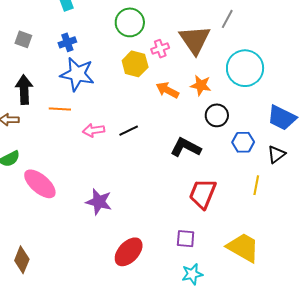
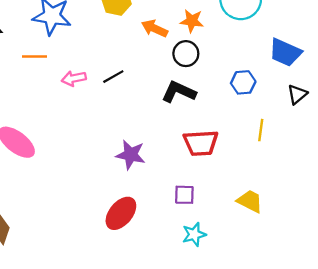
black circle: (217, 115) -> (186, 54), moved
black triangle: (276, 154) -> (297, 94), moved
red trapezoid: (203, 194) -> (201, 143), turned -112
purple star: (99, 202) -> (131, 155), moved
yellow trapezoid: (243, 247) -> (250, 201), size x0.7

